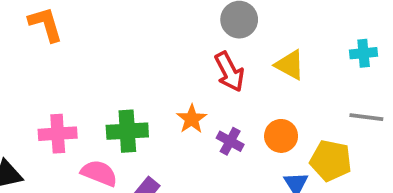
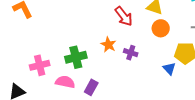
orange circle: (281, 136) -> (161, 28), moved

